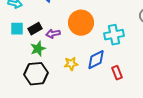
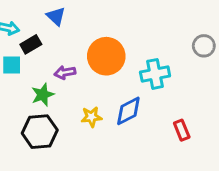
black rectangle: (35, 29) -> (31, 44), moved
red rectangle: (117, 73) -> (182, 130), moved

